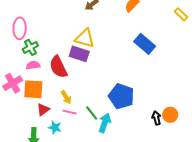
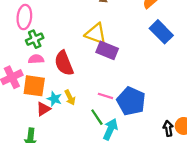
blue rectangle: (145, 44) -> (161, 32), moved
purple rectangle: (79, 54) -> (107, 50), moved
pink line: (70, 112) -> (105, 96), moved
cyan star: (55, 127) -> (54, 99), moved

